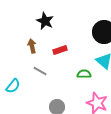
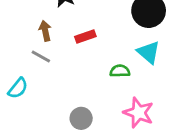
gray line: (40, 71) -> (41, 57), moved

